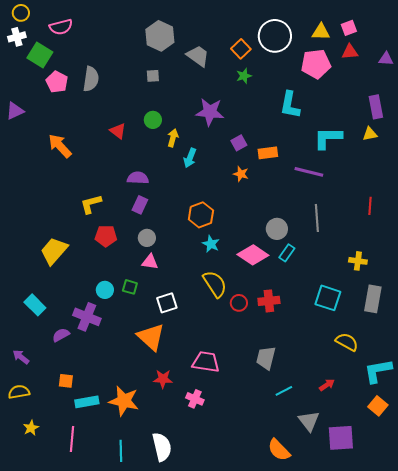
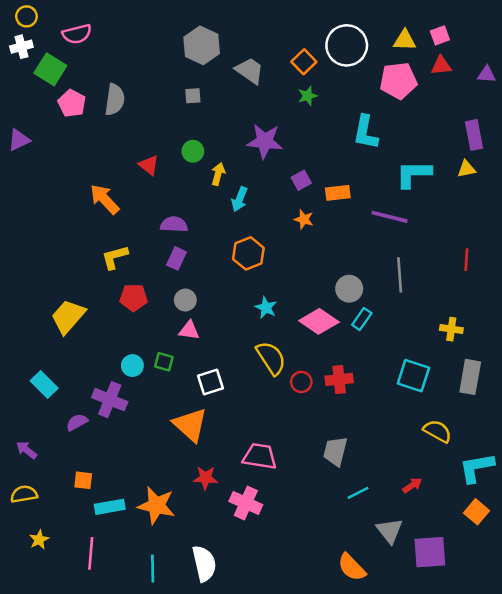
orange arrow: (60, 146) -> (105, 199), moved
orange hexagon: (201, 215) -> (248, 253), moved
pink cross: (195, 399) -> (246, 503), size x1.4

